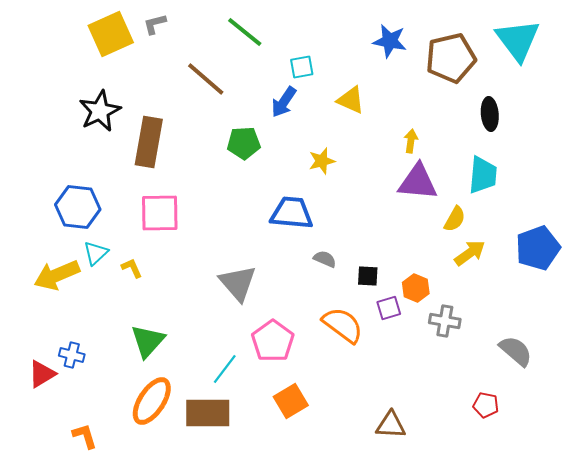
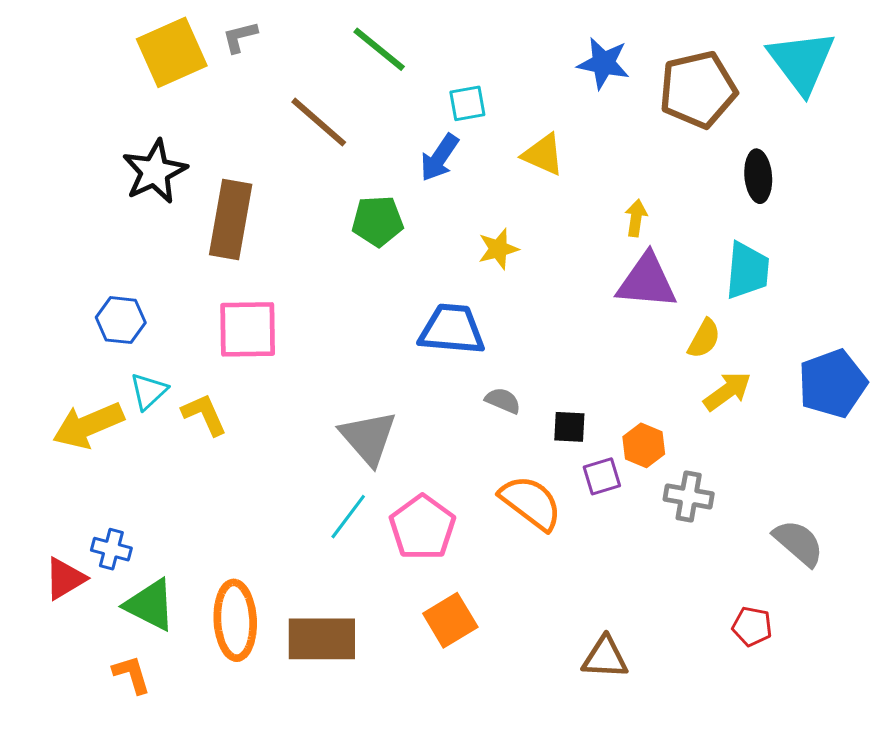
blue hexagon: (78, 207) -> (121, 320), size x0.7
yellow L-shape: (132, 268) -> (204, 414), size x1.4
green triangle: (148, 341) -> (150, 605), moved, turned -45
cyan line: (225, 369) -> (348, 517), moved
orange ellipse: (152, 401) -> (235, 620), turned -36

